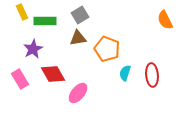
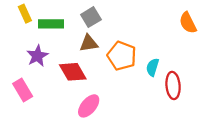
cyan semicircle: (125, 73) -> (153, 67), moved
red diamond: (53, 74) -> (73, 72), moved

